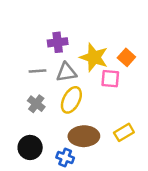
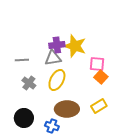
purple cross: (58, 42) -> (57, 45), moved
orange square: (126, 57) -> (101, 77), moved
gray line: (38, 71) -> (22, 60), moved
pink square: (110, 79) -> (97, 64), moved

